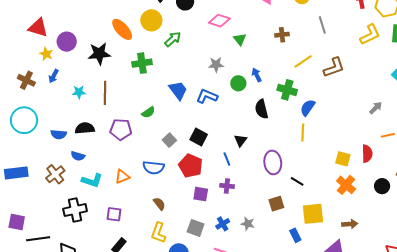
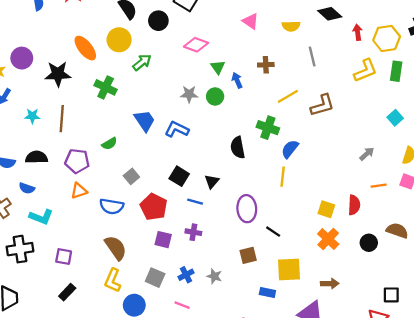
green cross: (142, 63) -> (106, 87), turned 30
blue arrow: (257, 75) -> (237, 80), moved
green circle: (238, 83) -> (215, 96), moved
black square: (199, 137) -> (179, 176), moved
blue line: (227, 159) -> (195, 202), turned -56
orange triangle: (122, 176) -> (79, 191), moved
brown semicircle: (159, 204) -> (116, 248), size x1.6
blue rectangle: (295, 235) -> (267, 293), turned -56

